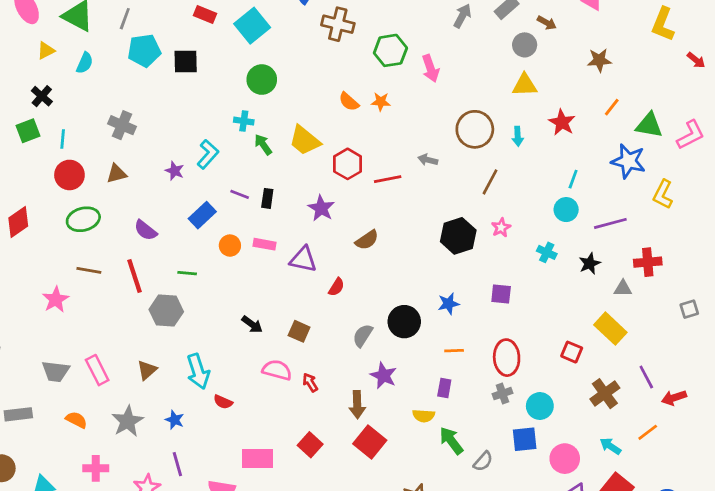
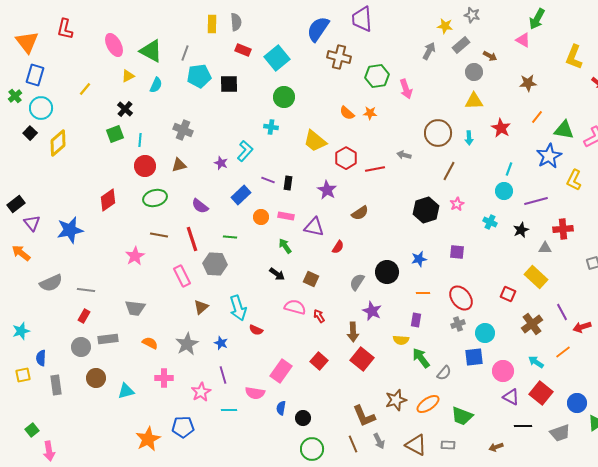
green arrow: (263, 145) -> (285, 246), moved
blue star: (628, 161) -> (549, 156), turned 30
red ellipse: (507, 358) -> (461, 298), turned -35
pink rectangle: (97, 370) -> (182, 276), moved
pink rectangle: (258, 459) -> (281, 371), turned -55

